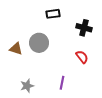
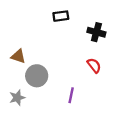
gray circle: (39, 43) -> (37, 76), moved
gray star: (27, 86) -> (17, 98), moved

